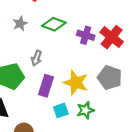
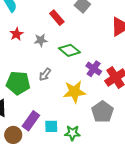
yellow star: (76, 83) -> (74, 92), moved, turned 30
purple rectangle: (46, 86) -> (31, 121), moved

